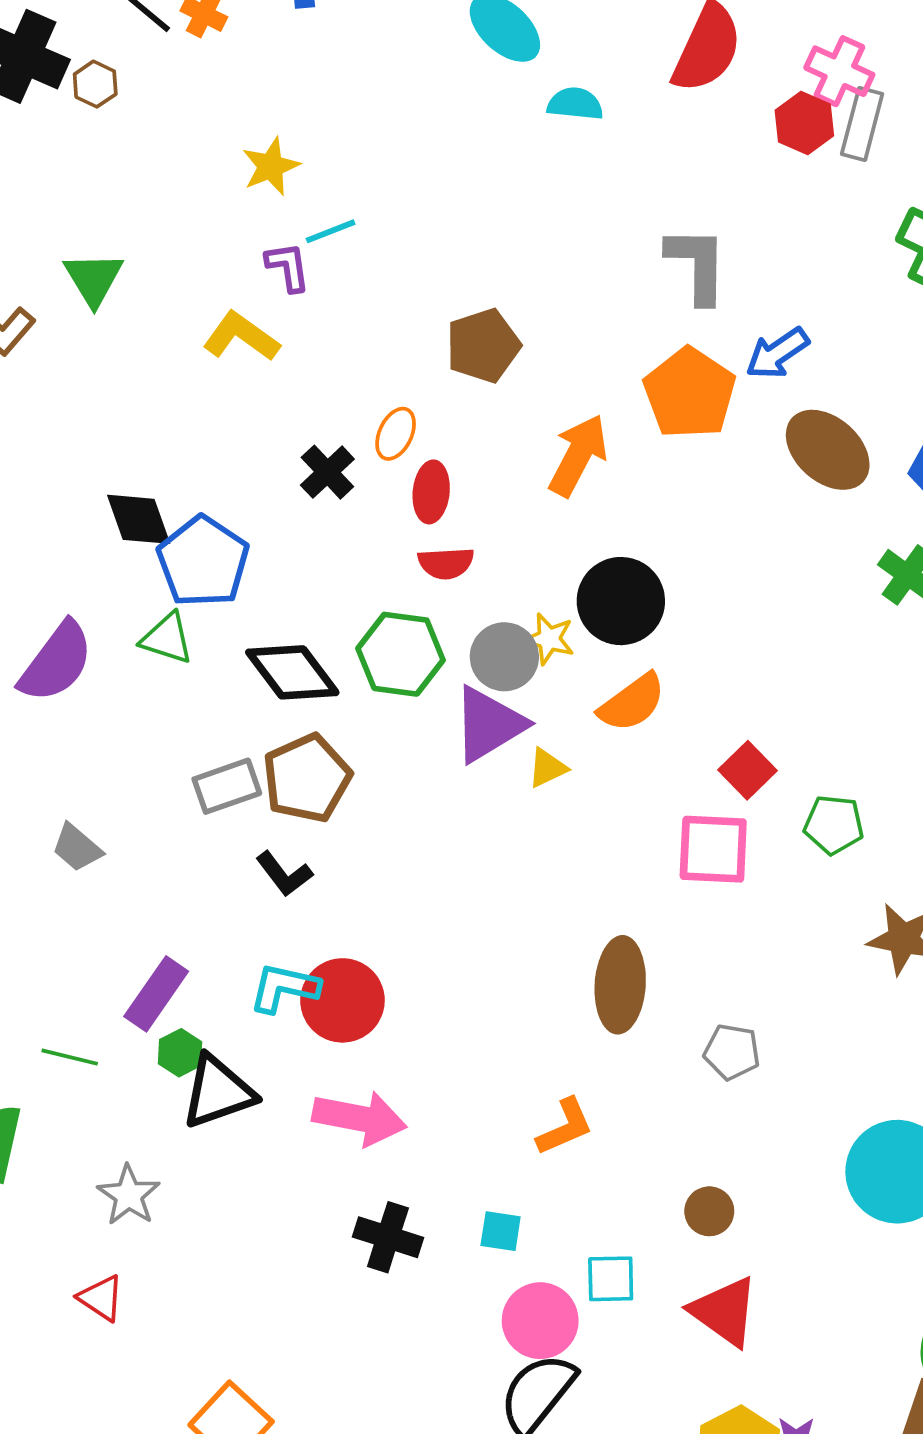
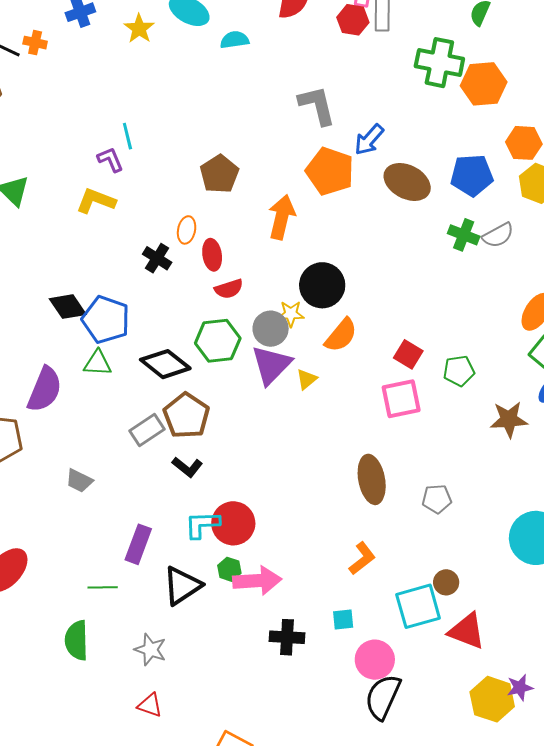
yellow star: (271, 166) -> (139, 28), moved
cyan line: (331, 231) -> (127, 136), turned -68
green hexagon: (180, 1053) -> (229, 569), moved
cyan square: (611, 1279) -> (418, 606), moved, size x1.6

